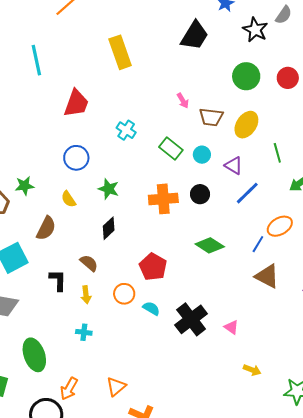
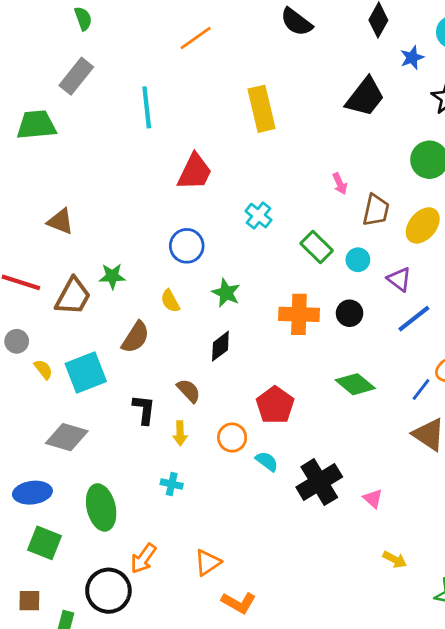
brown trapezoid: (211, 117) -> (376, 210), turned -90

